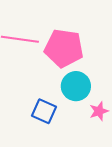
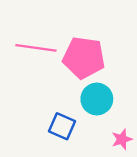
pink star: (99, 111) -> (122, 139), moved

